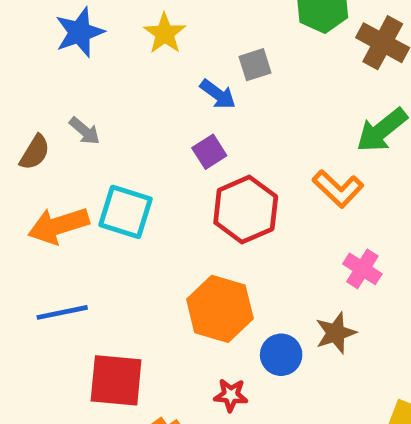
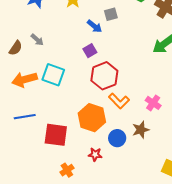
orange L-shape: (338, 189) -> (119, 101), moved
red square: (116, 380) -> (56, 135), moved

